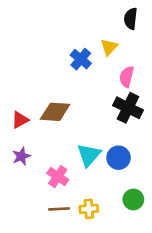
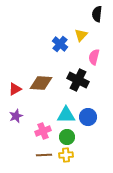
black cross: (128, 108) -> (78, 80), moved
cyan triangle: (89, 155) -> (66, 115), turned 48
pink cross: (58, 177) -> (43, 131), turned 35
green circle: (133, 199) -> (67, 137), moved

